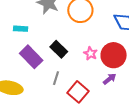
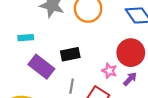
black rectangle: (59, 49) -> (70, 54), turned -48
pink star: (90, 53) -> (109, 71), moved

